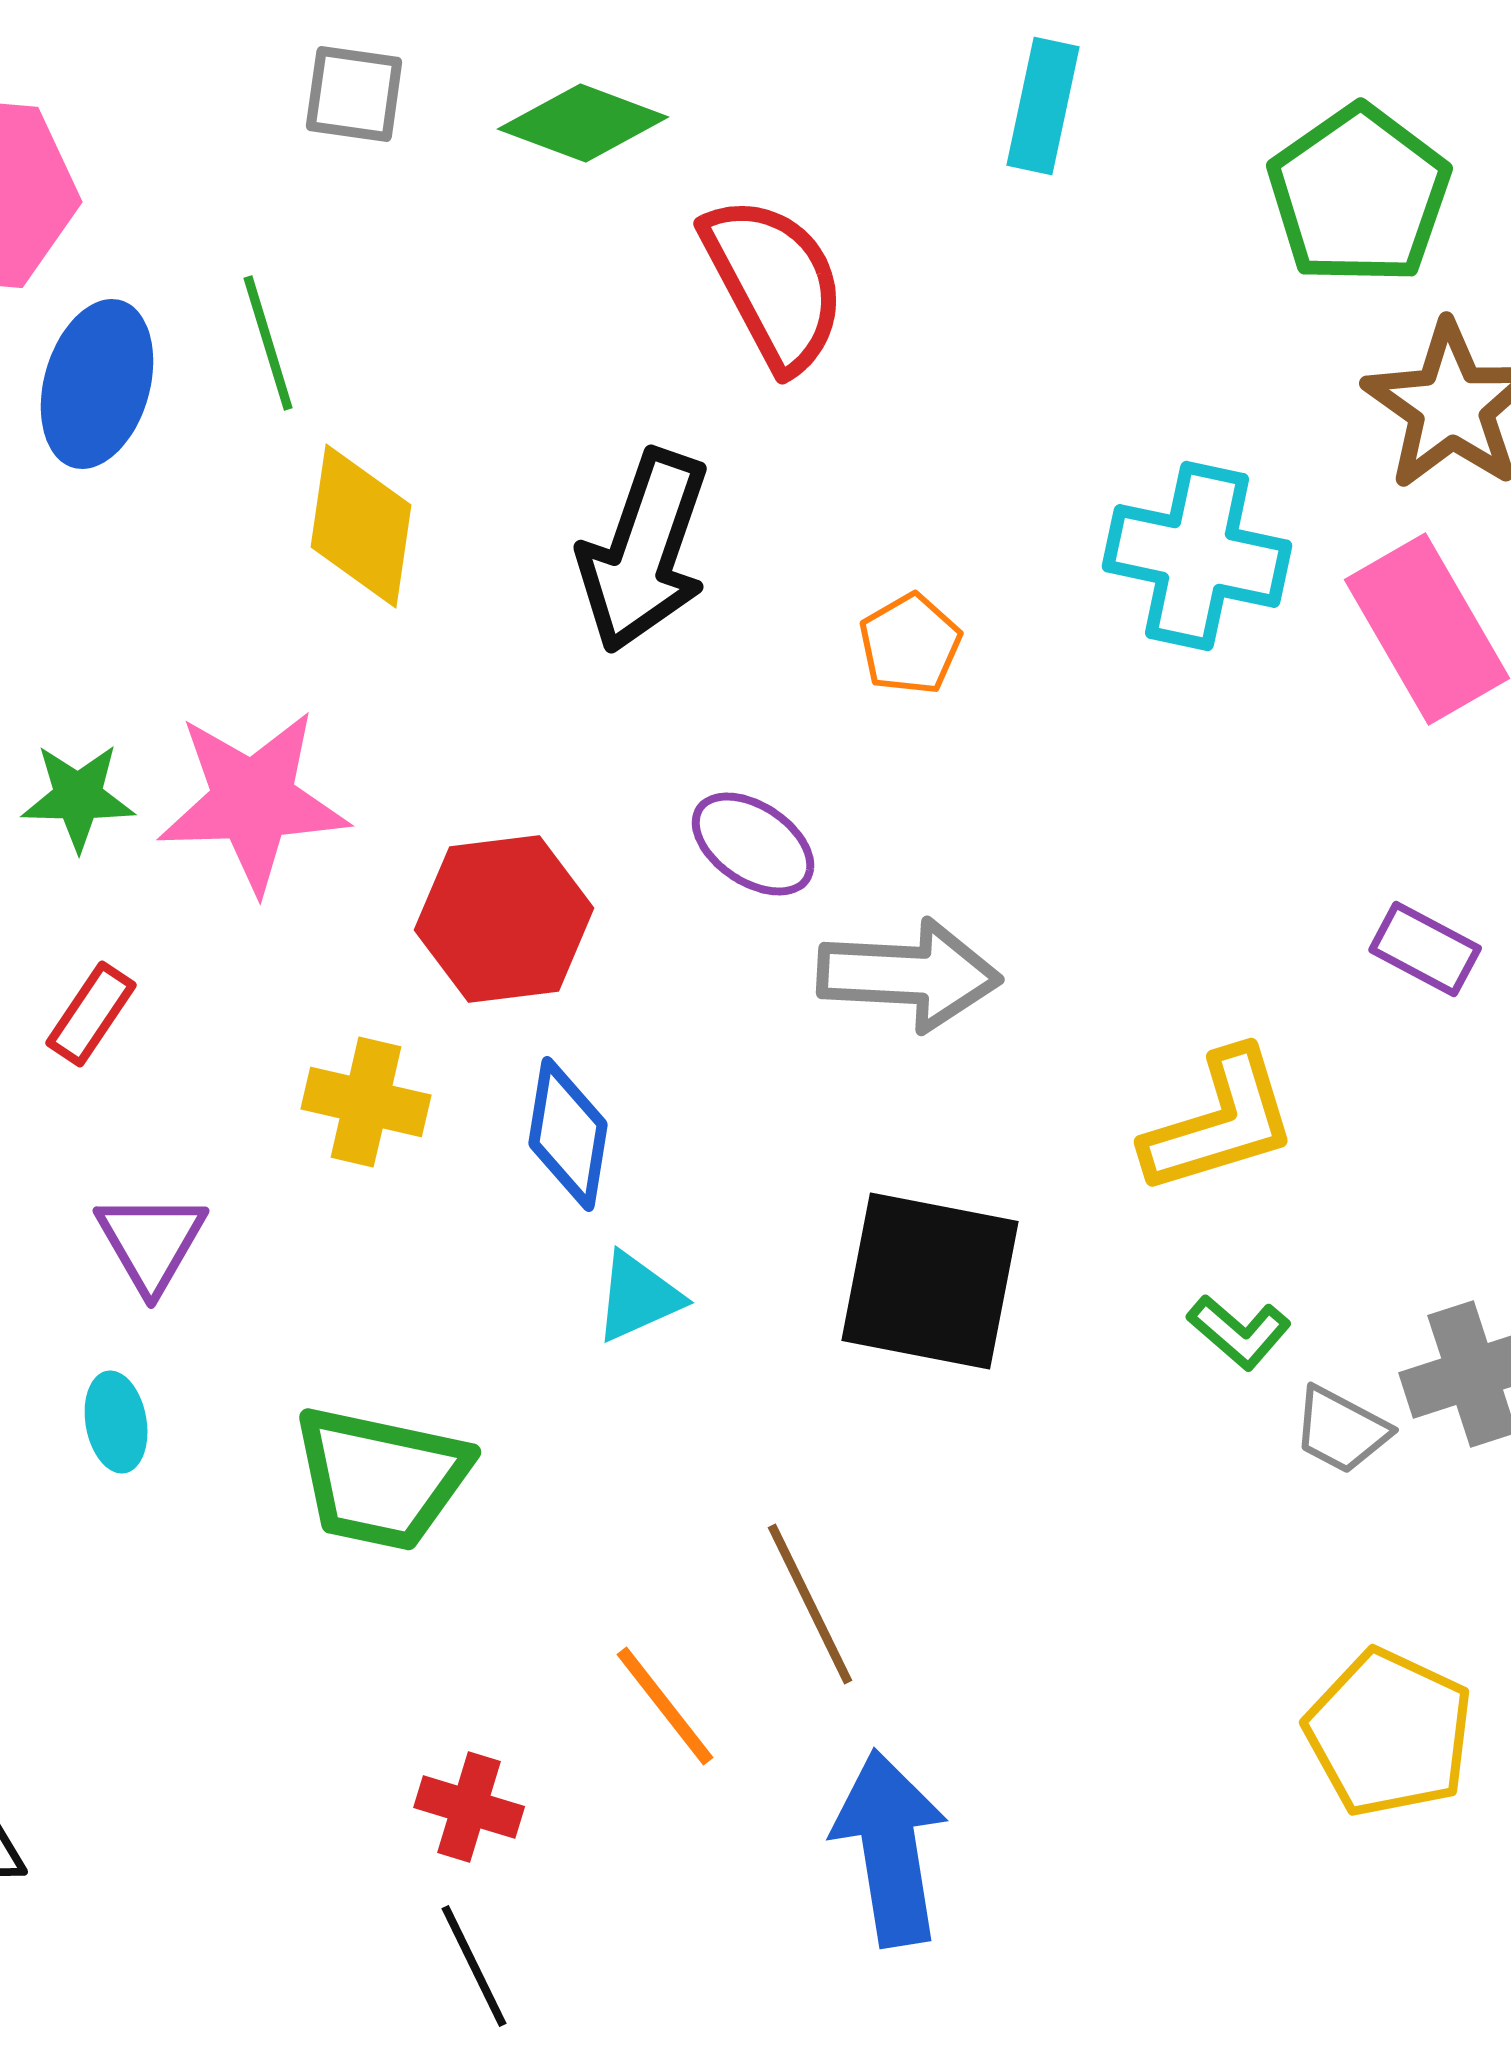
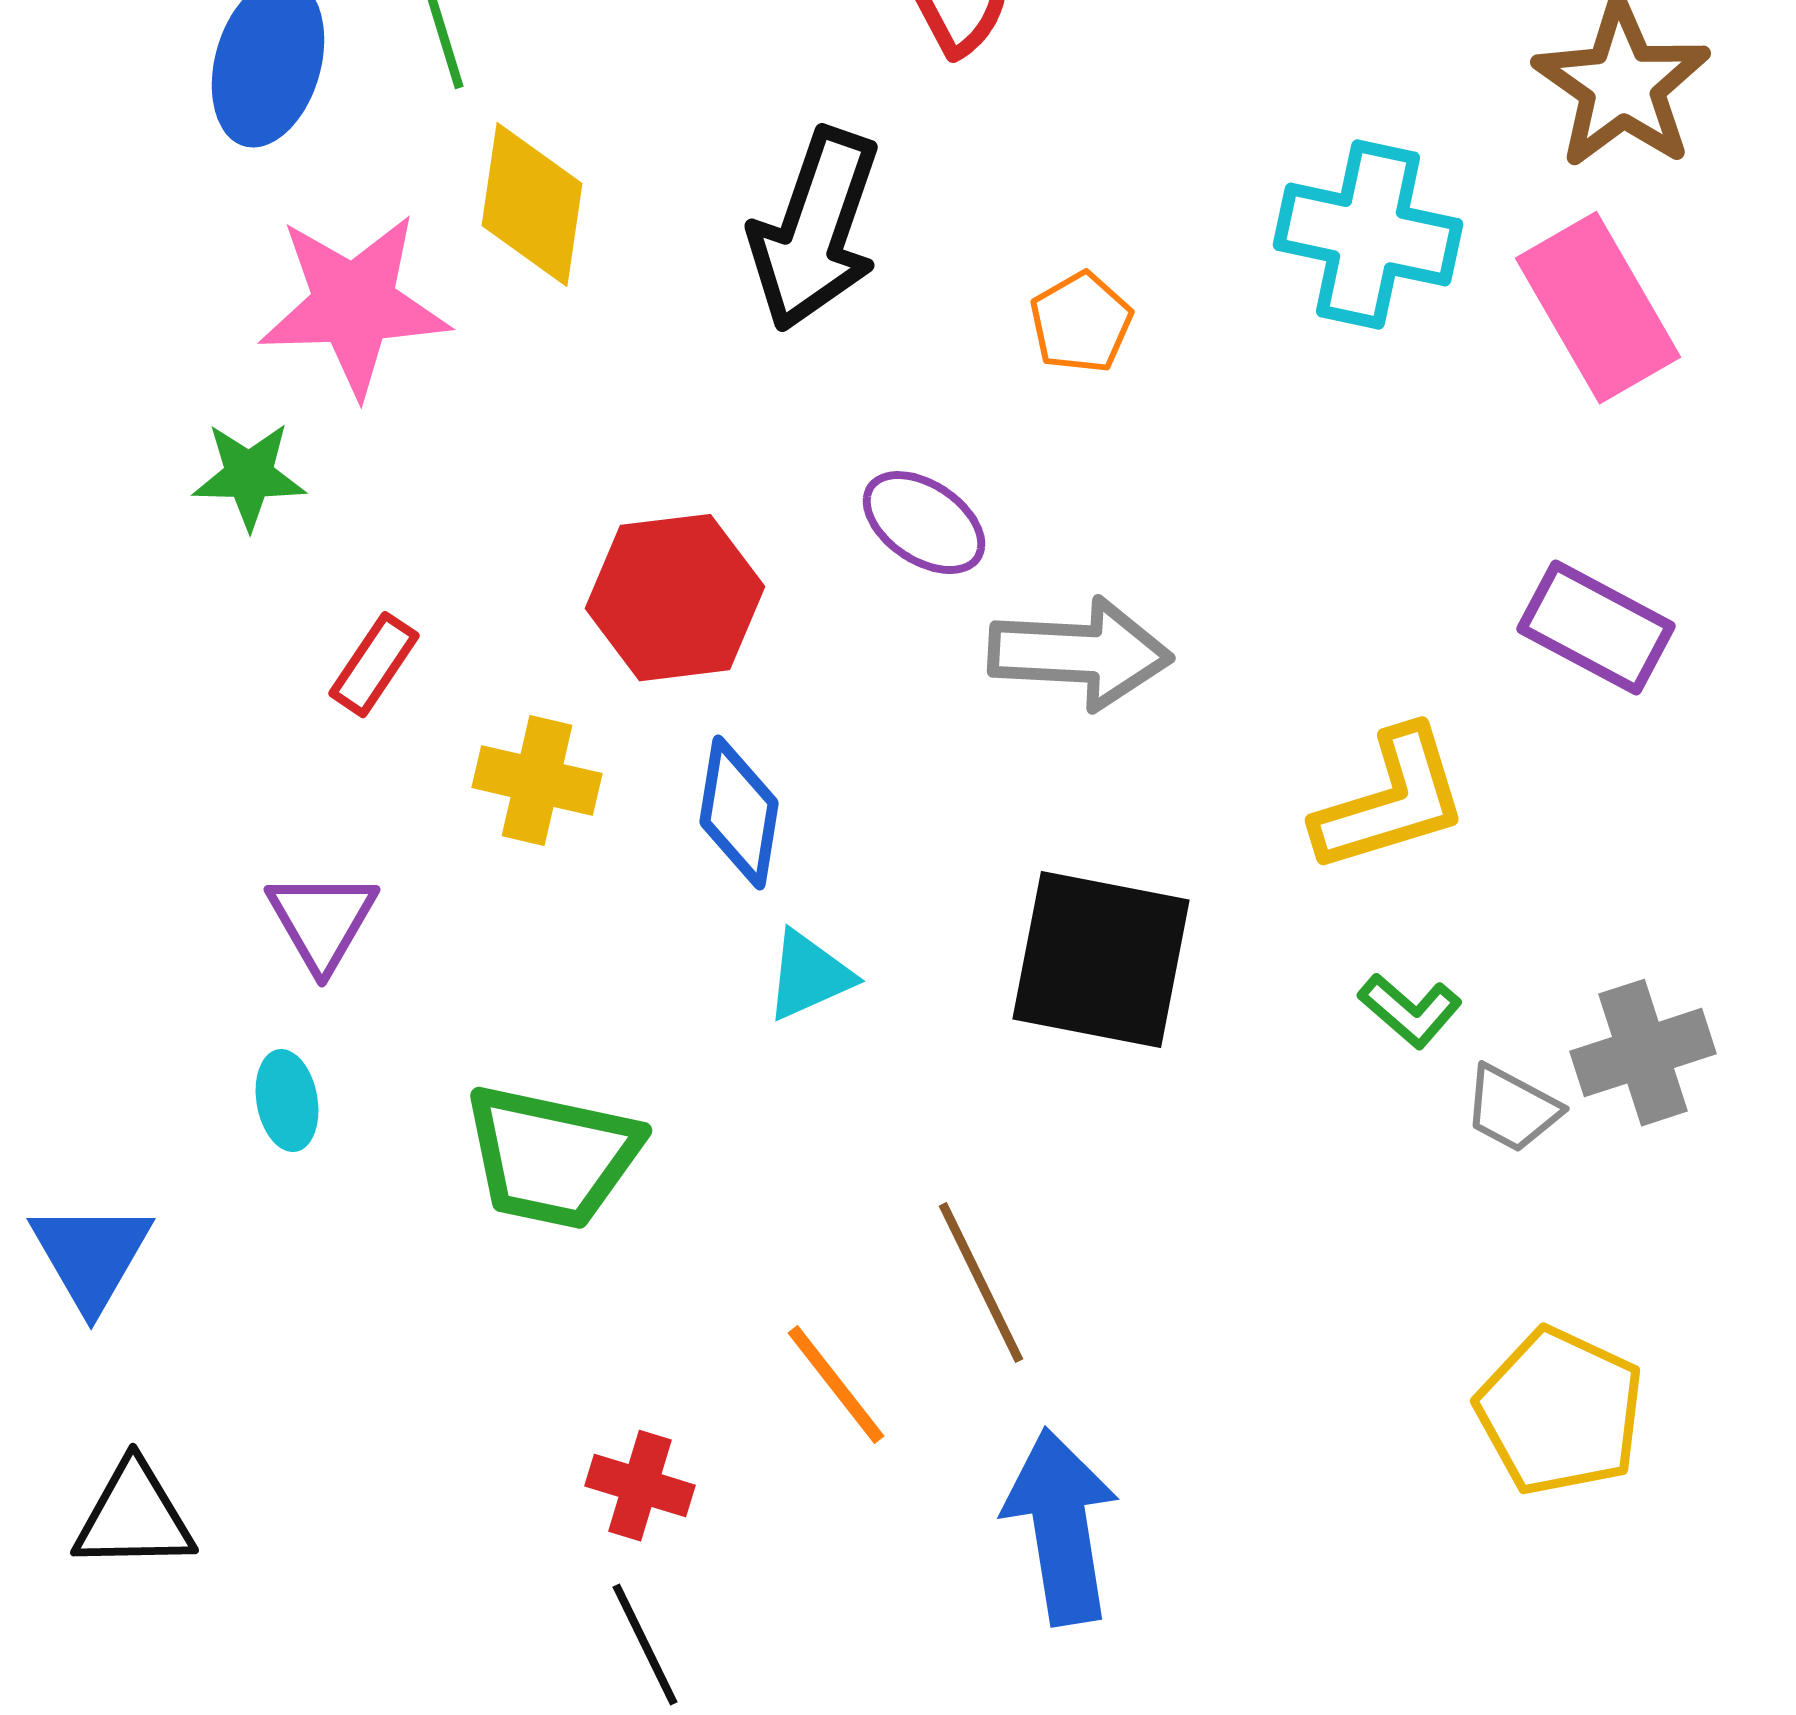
pink star: (253, 801) -> (354, 305), moved
purple rectangle: (1425, 949) -> (1596, 628), size x1.4
red rectangle: (91, 1014) -> (374, 665), moved

